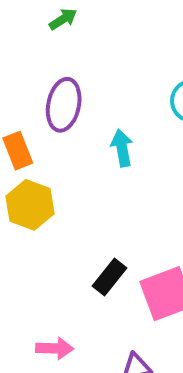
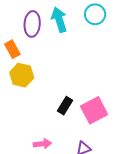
cyan arrow: (122, 148) -> (59, 20), moved, size x1.4

